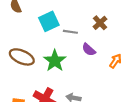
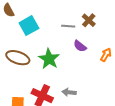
cyan square: (49, 21) -> (29, 26), moved
gray line: (70, 32) -> (68, 26), moved

